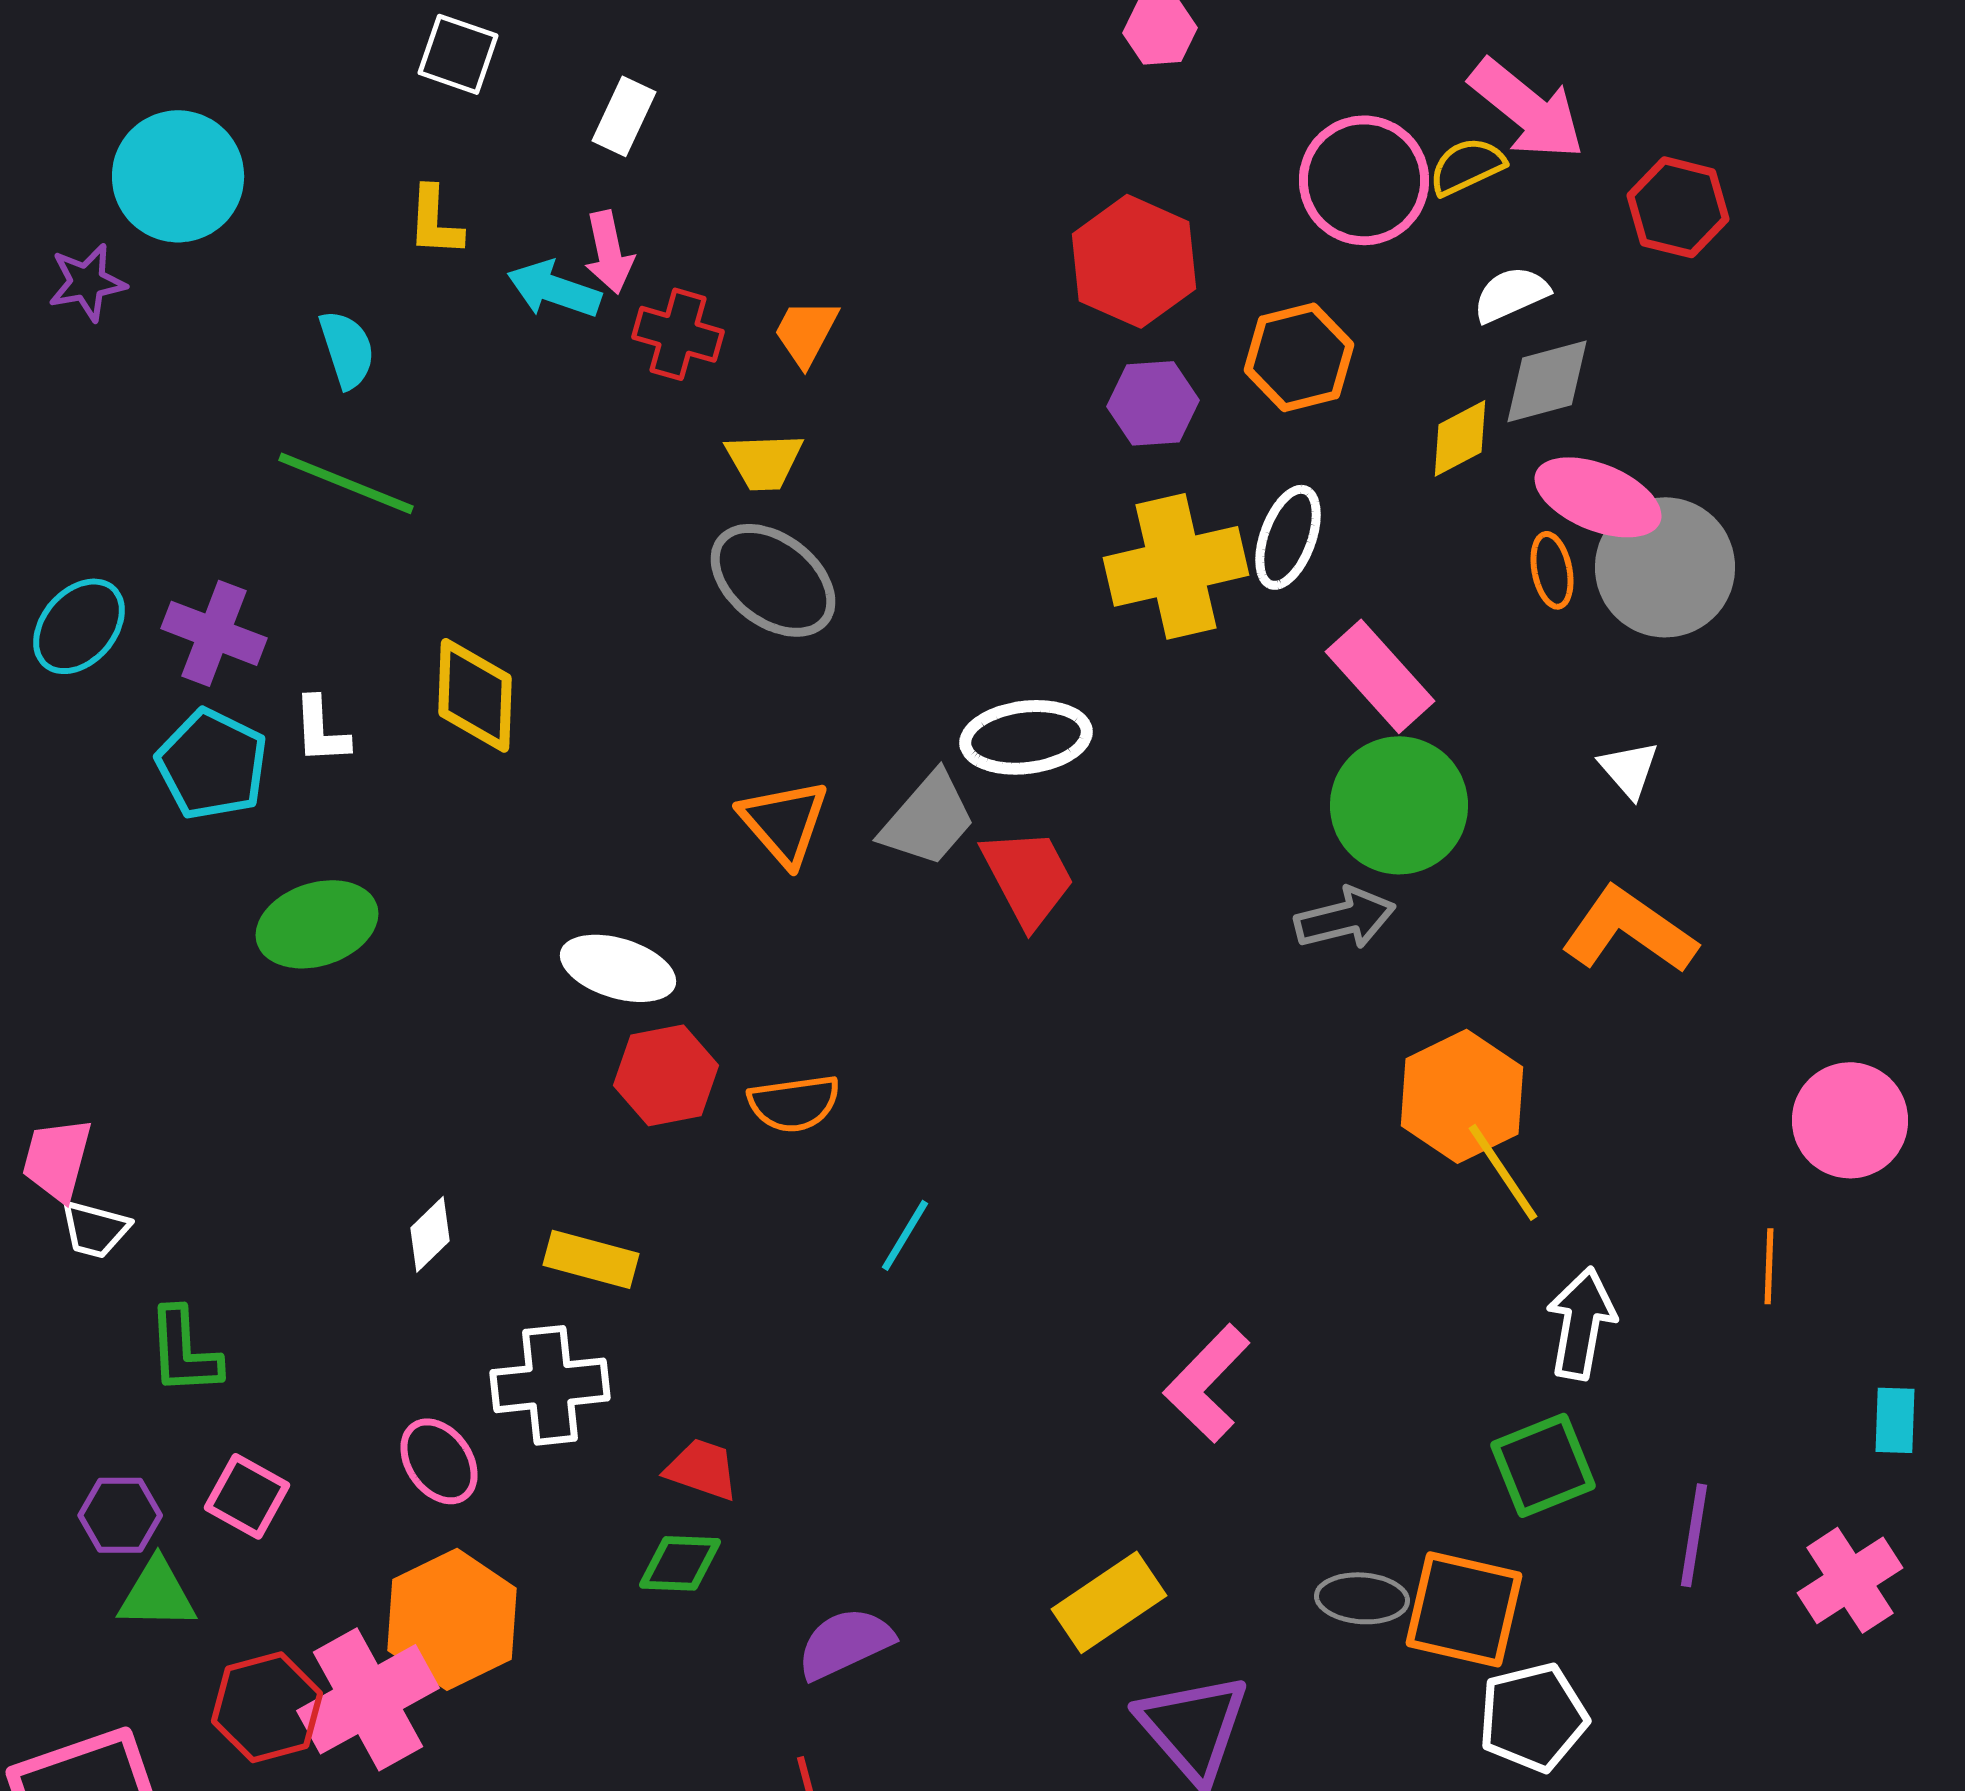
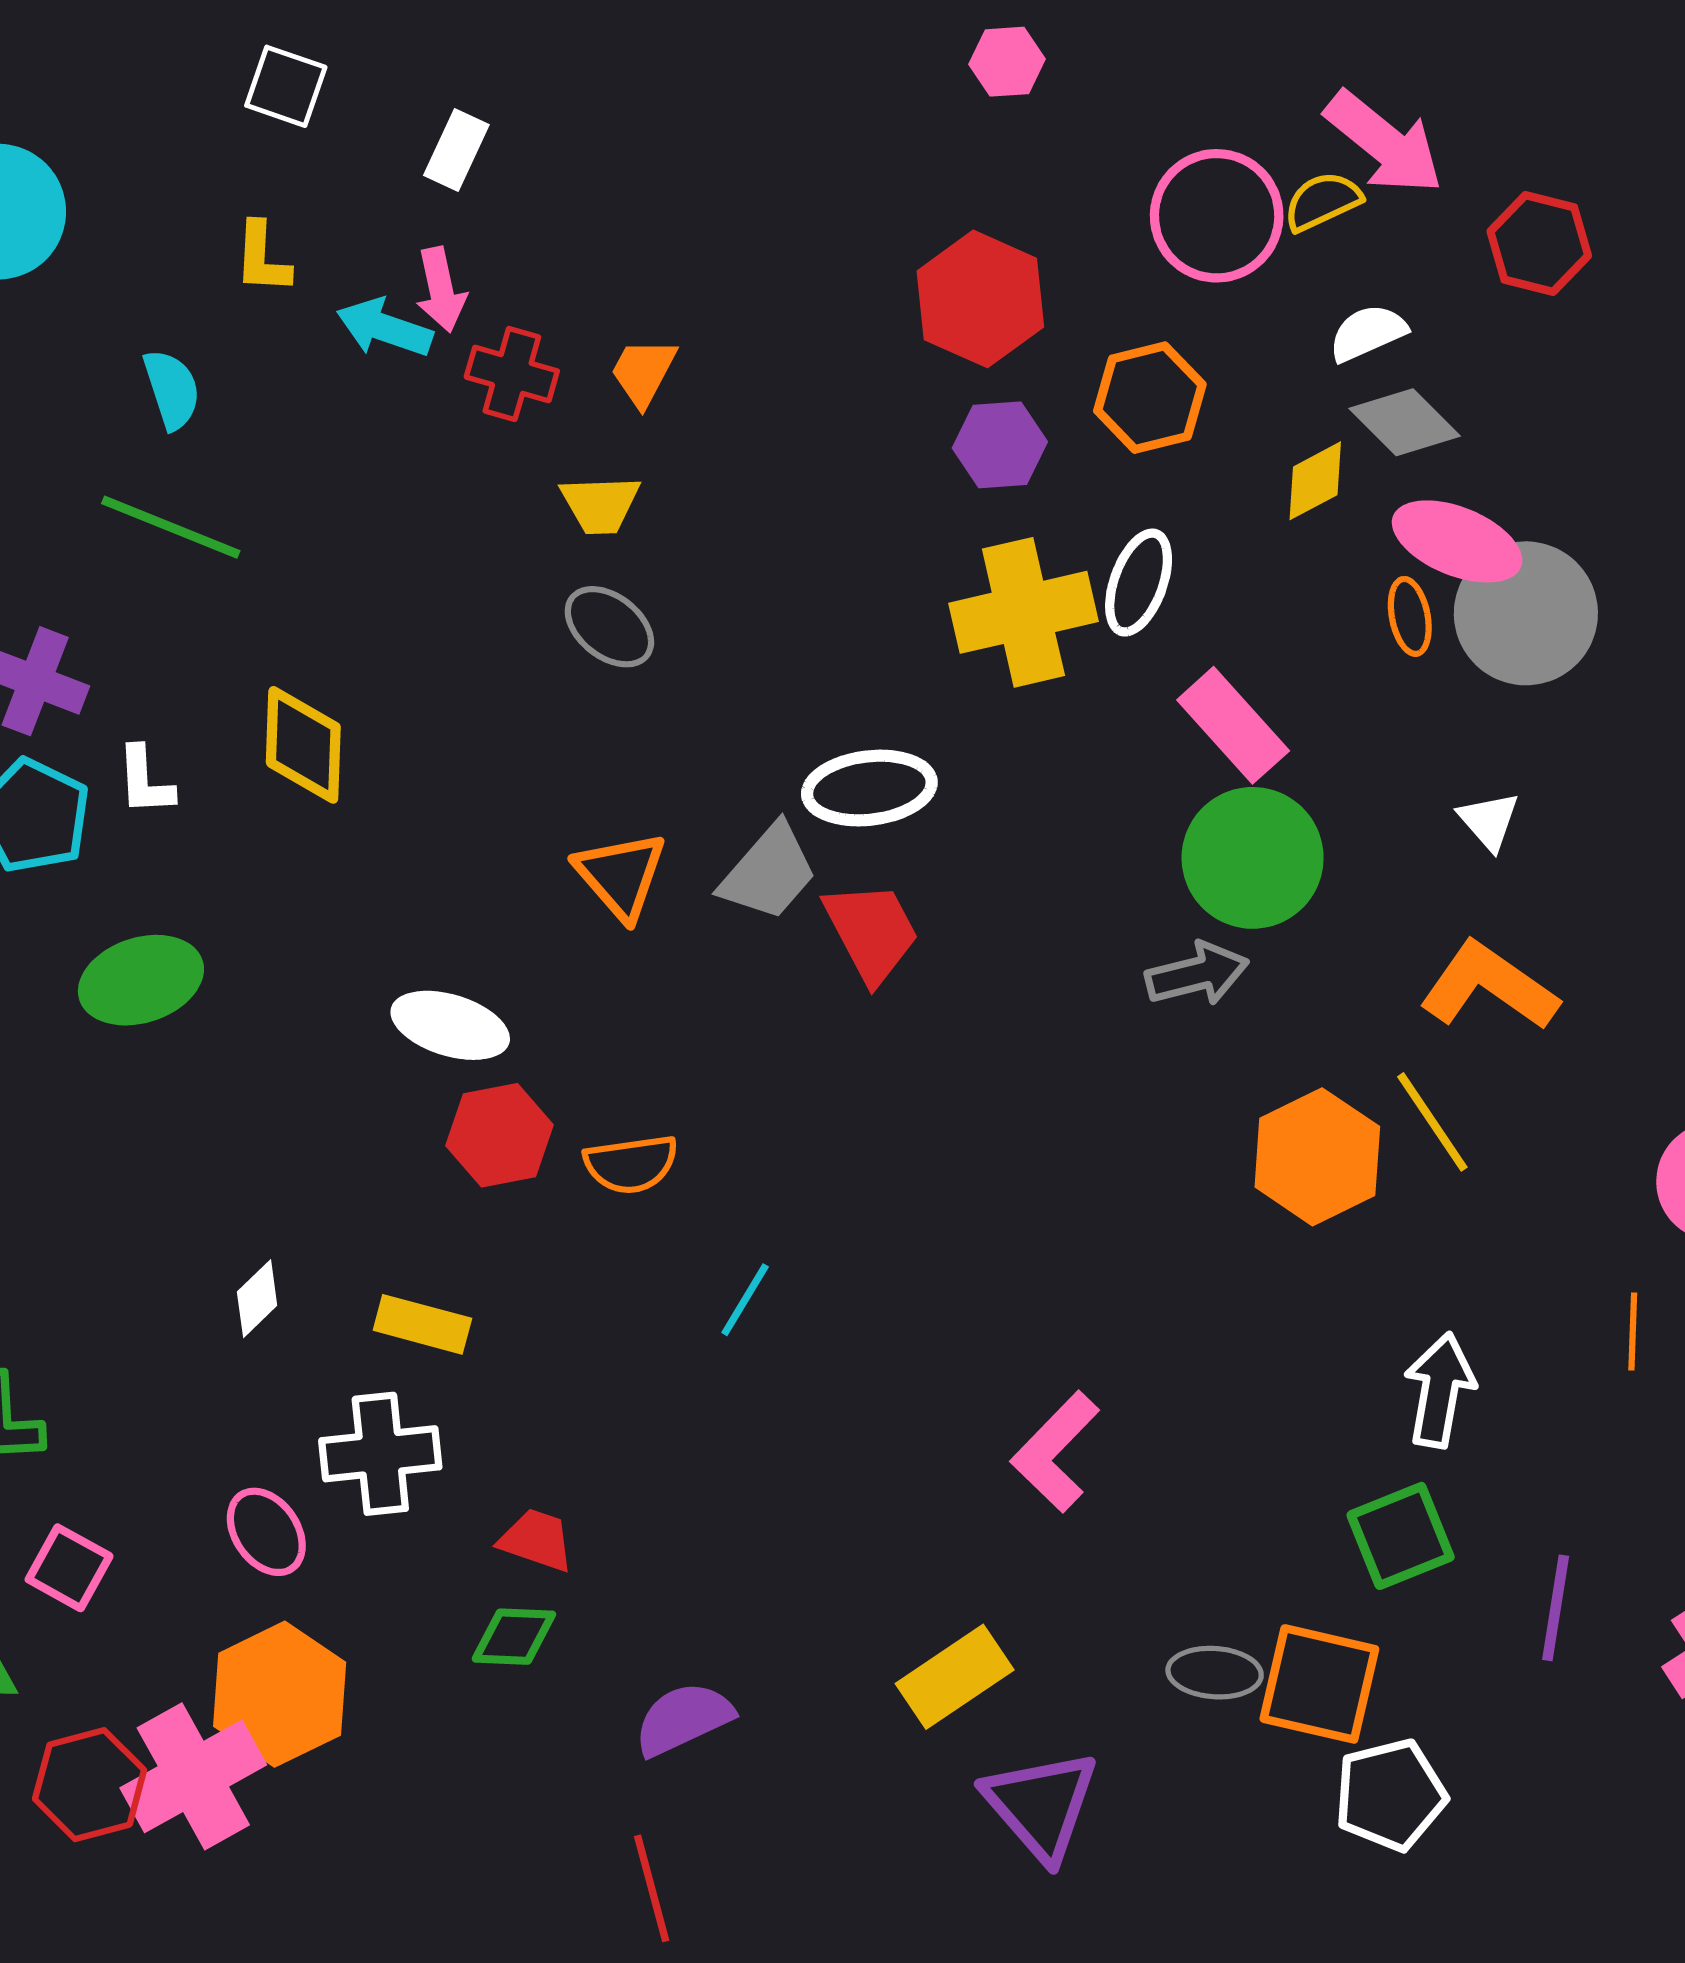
gray diamond: (1547, 381) -> (1405, 422), turned 60
gray ellipse: (773, 580) -> (609, 627), size x0.7
yellow line: (1503, 1172) -> (1432, 1122), moved

